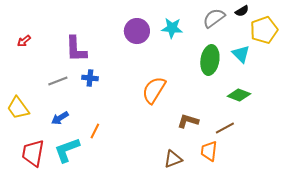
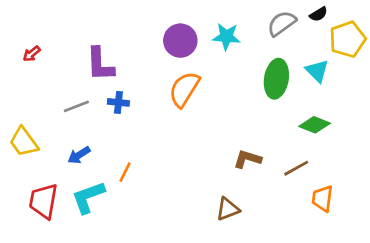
orange semicircle: (154, 90) -> (184, 89), moved
orange trapezoid: (209, 151) -> (322, 198), moved

